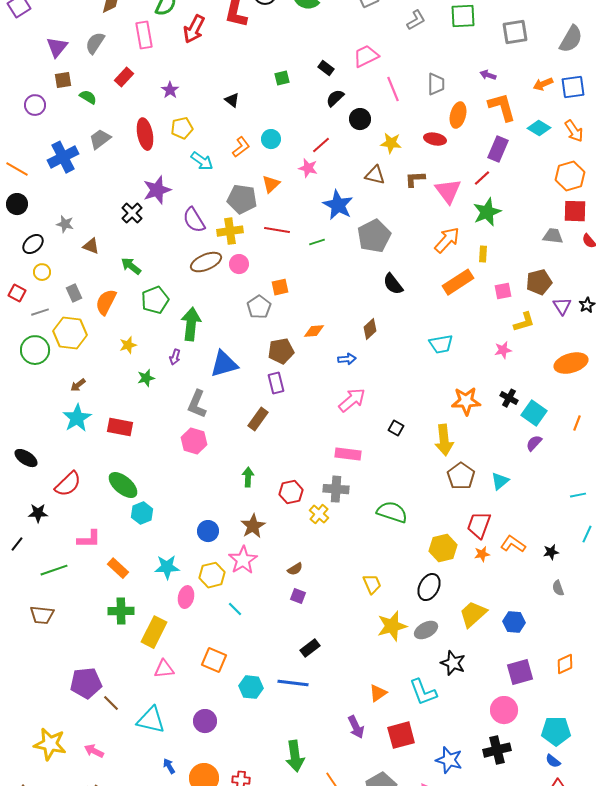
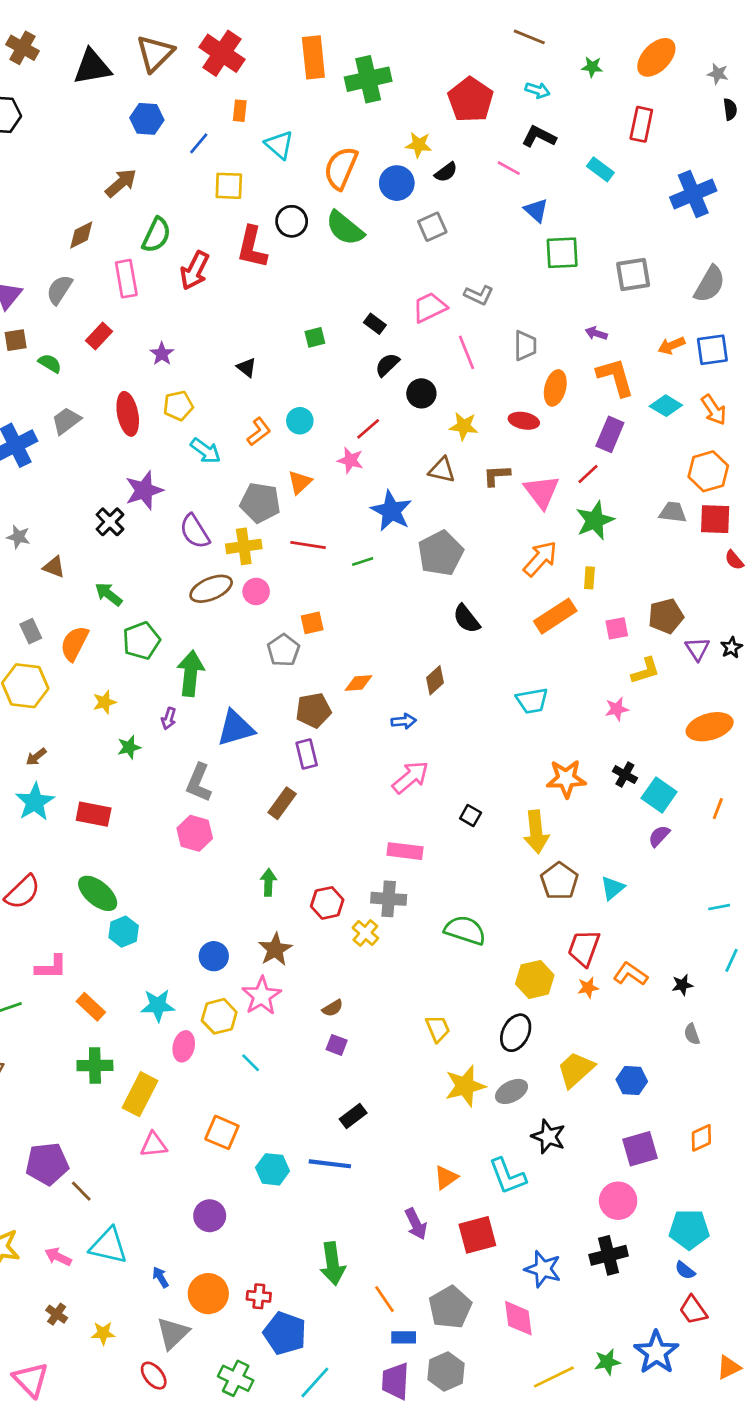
gray L-shape: (416, 20) -> (479, 295), moved, turned 55
gray trapezoid: (553, 236) -> (673, 512), moved
cyan triangle: (151, 720) -> (109, 1246), moved

